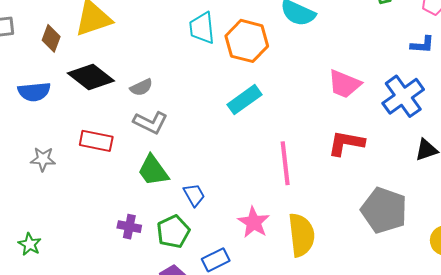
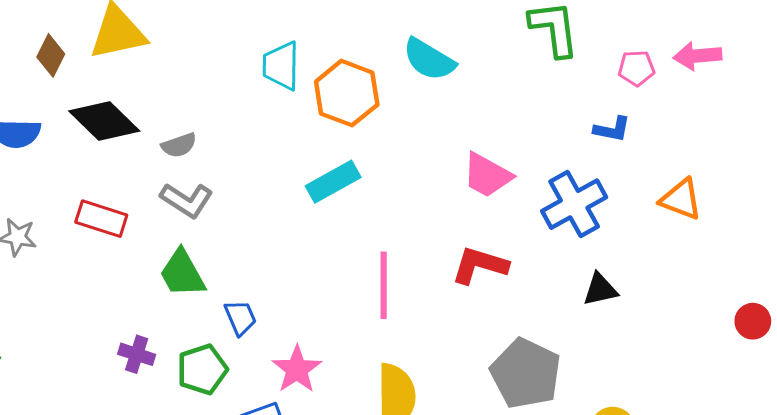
pink star: (254, 222) -> (297, 369), moved

